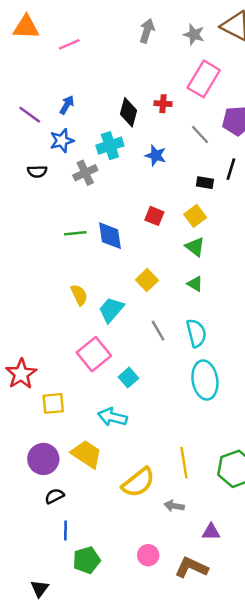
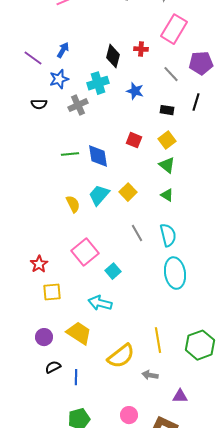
black rectangle: (205, 183) -> (167, 110), moved
cyan trapezoid: (111, 310) -> (99, 195), moved
red star: (21, 374) -> (39, 264), moved, size x0.7
purple circle: (43, 459) -> (44, 337), size x0.7
blue line: (66, 531) -> (76, 377), moved

